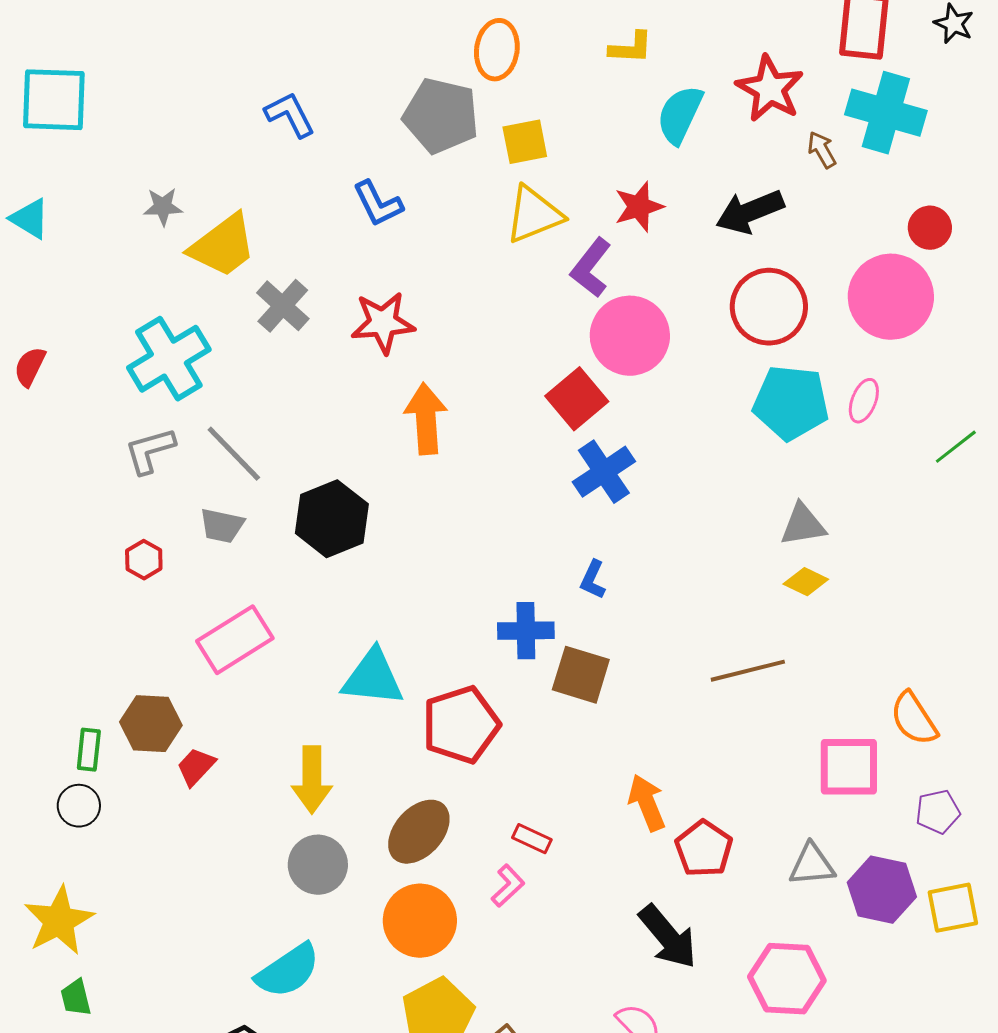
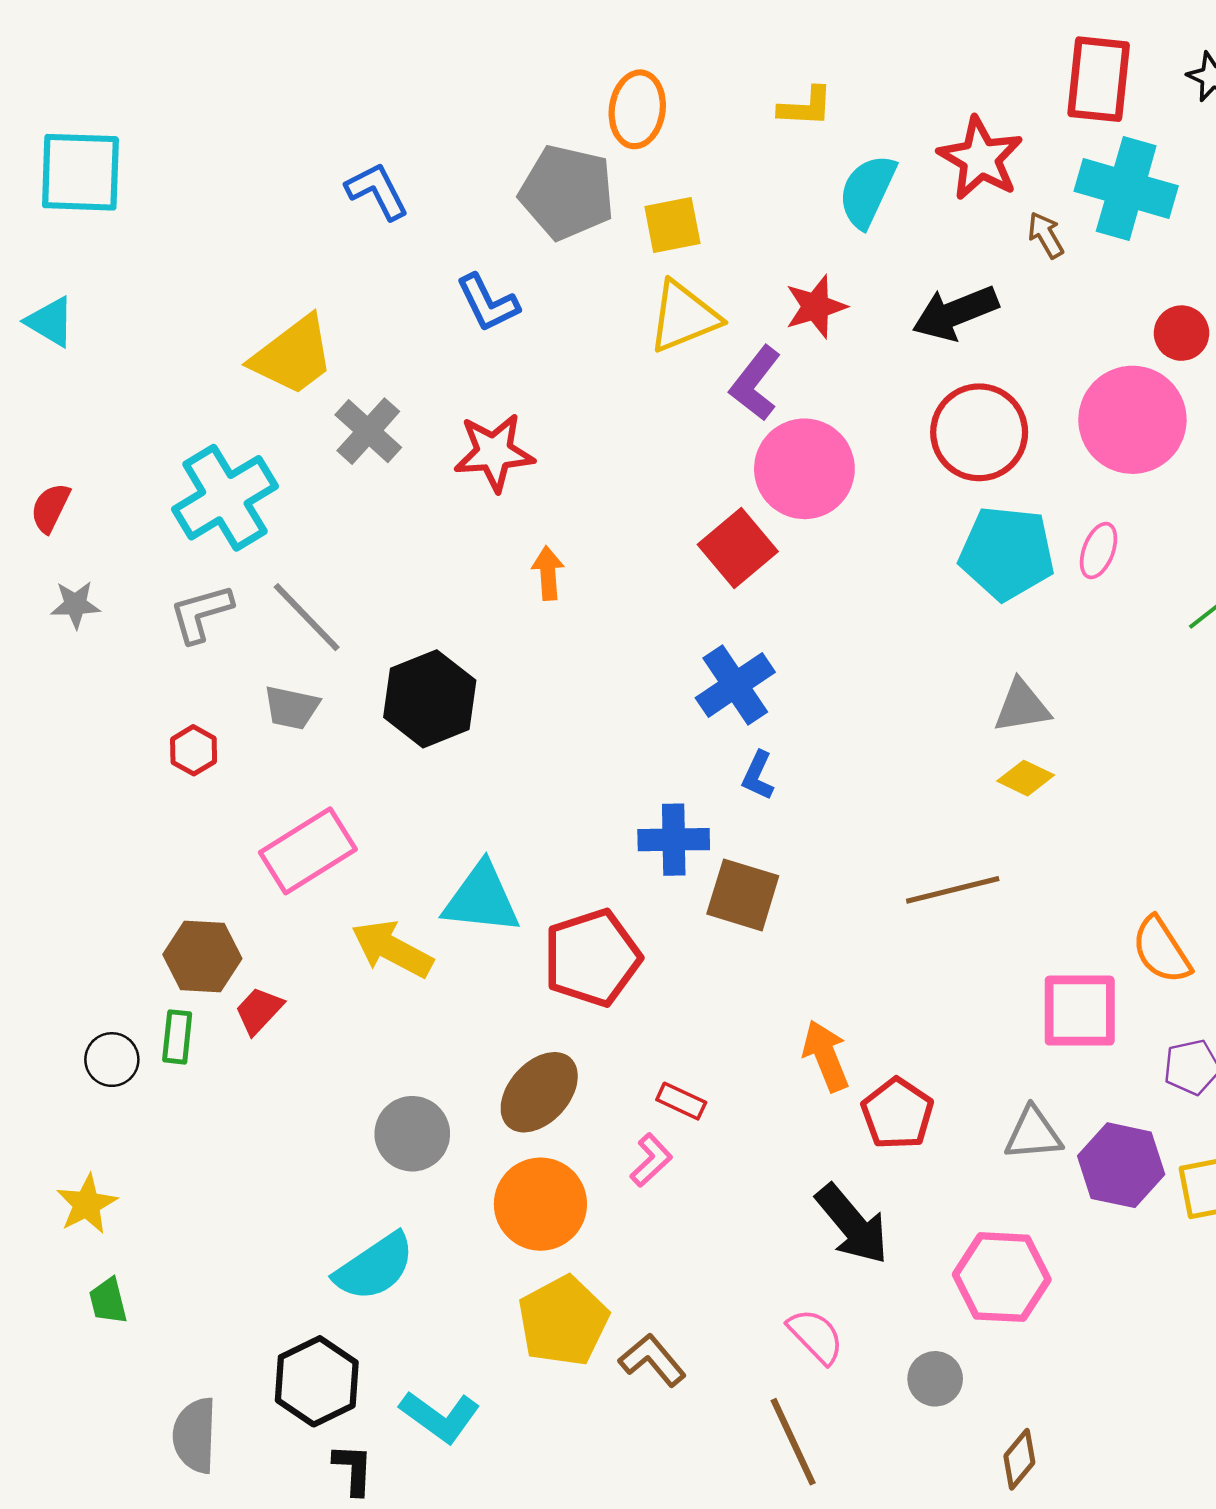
gray star: (163, 207) -> (75, 605), moved
orange arrow: (426, 419) -> (548, 573), size x0.6
blue cross: (604, 472) -> (735, 685), moved
green rectangle: (89, 750) -> (177, 1037), moved
yellow arrow: (312, 780) -> (392, 949), moved, turned 118
yellow star: (59, 921) -> (87, 1204), size x0.7

